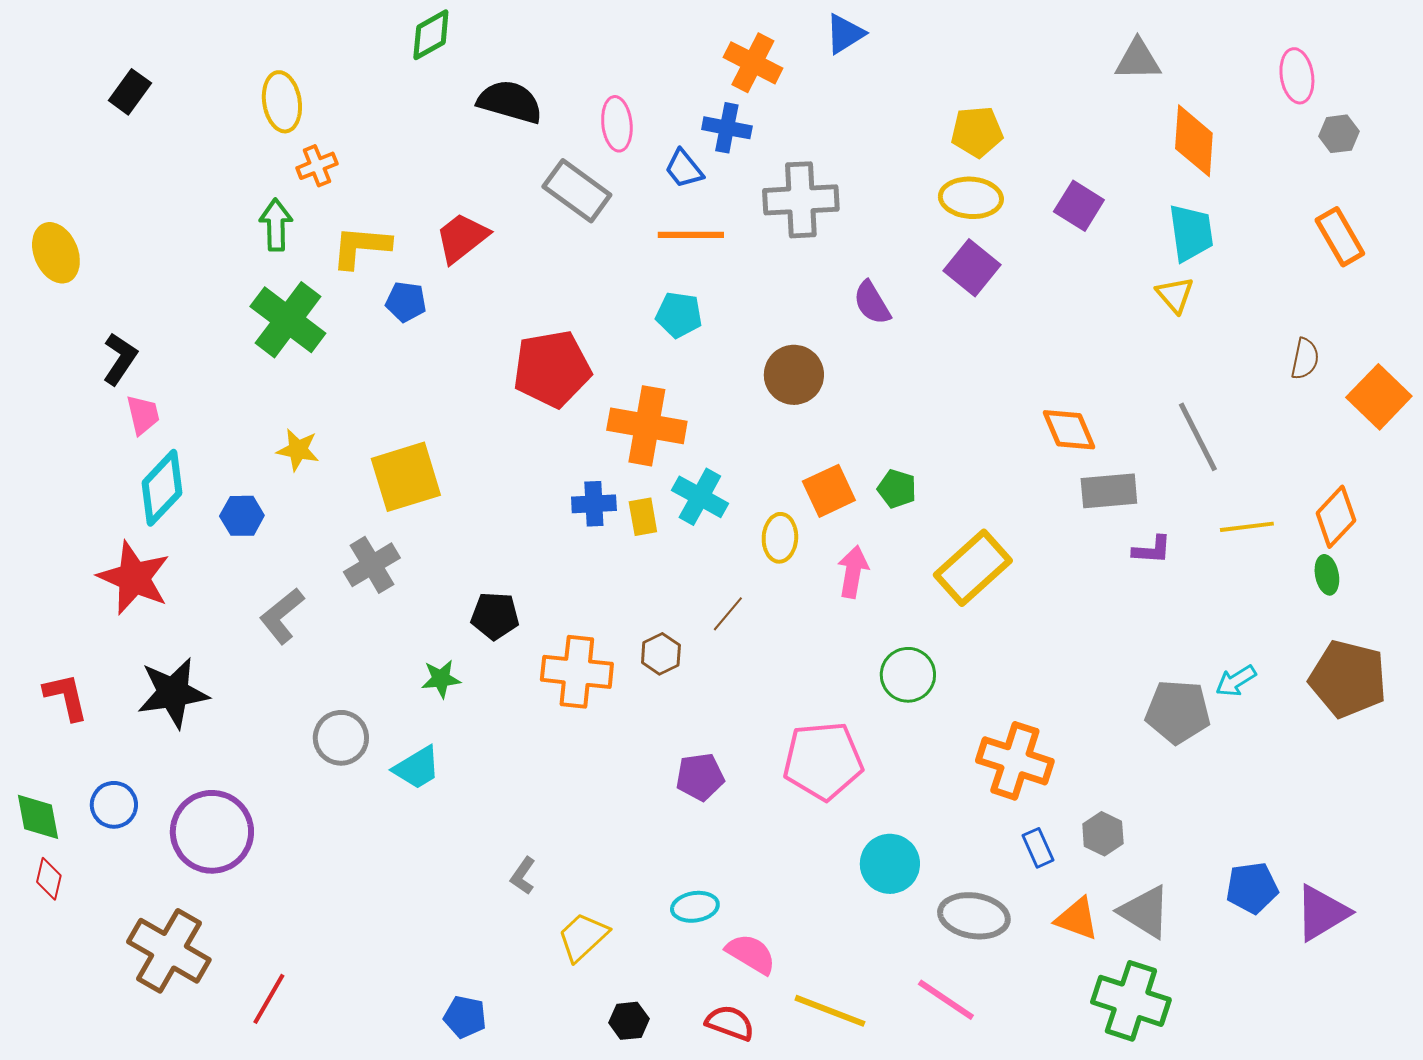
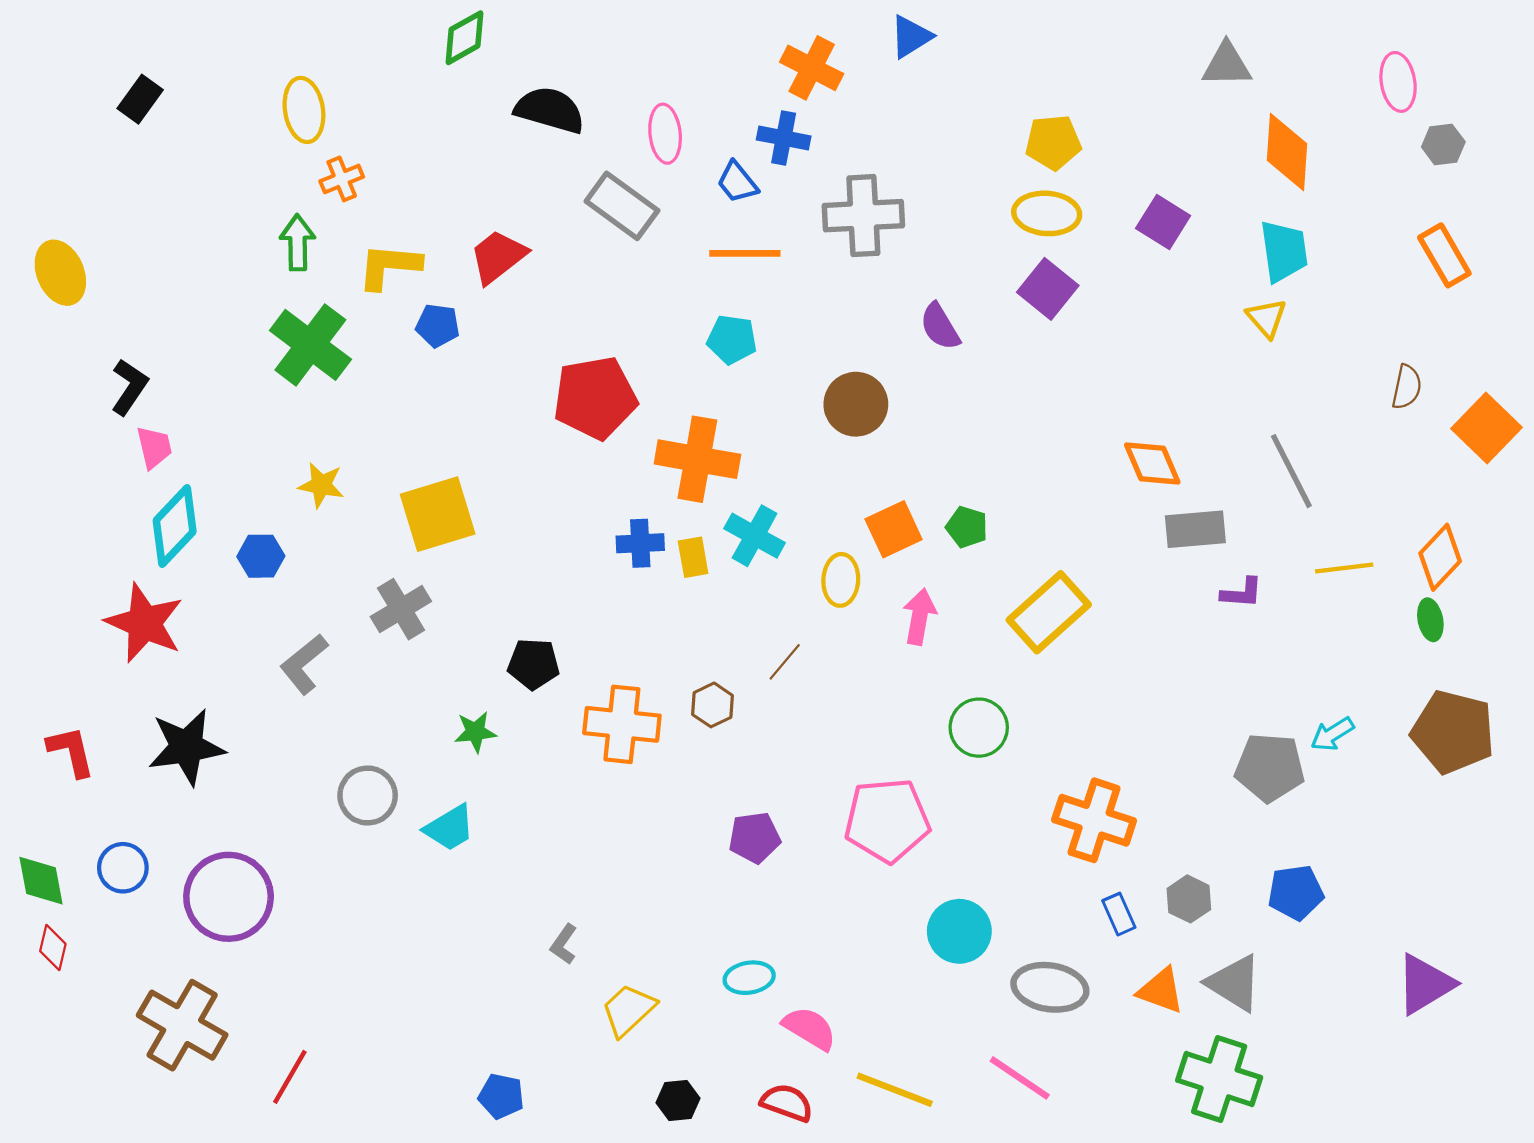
blue pentagon: (1252, 888) -> (1296, 892), moved

